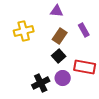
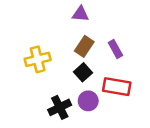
purple rectangle: (84, 30) -> (115, 49), moved
yellow cross: (24, 31) -> (38, 59), moved

